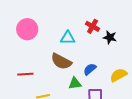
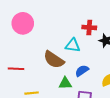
red cross: (93, 26) -> (89, 27), turned -32
cyan triangle: (68, 38) -> (73, 45), moved

